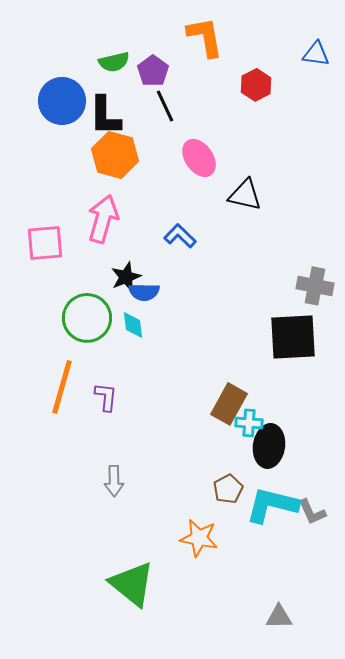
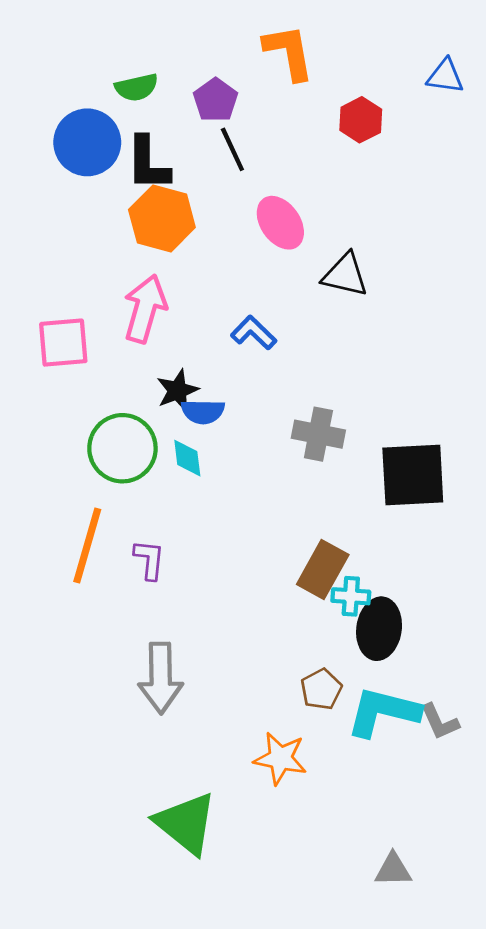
green semicircle: (114, 62) -> (137, 87), moved
gray cross: (315, 286) -> (318, 434), moved
gray arrow: (114, 481) -> (161, 678), size x1.6

